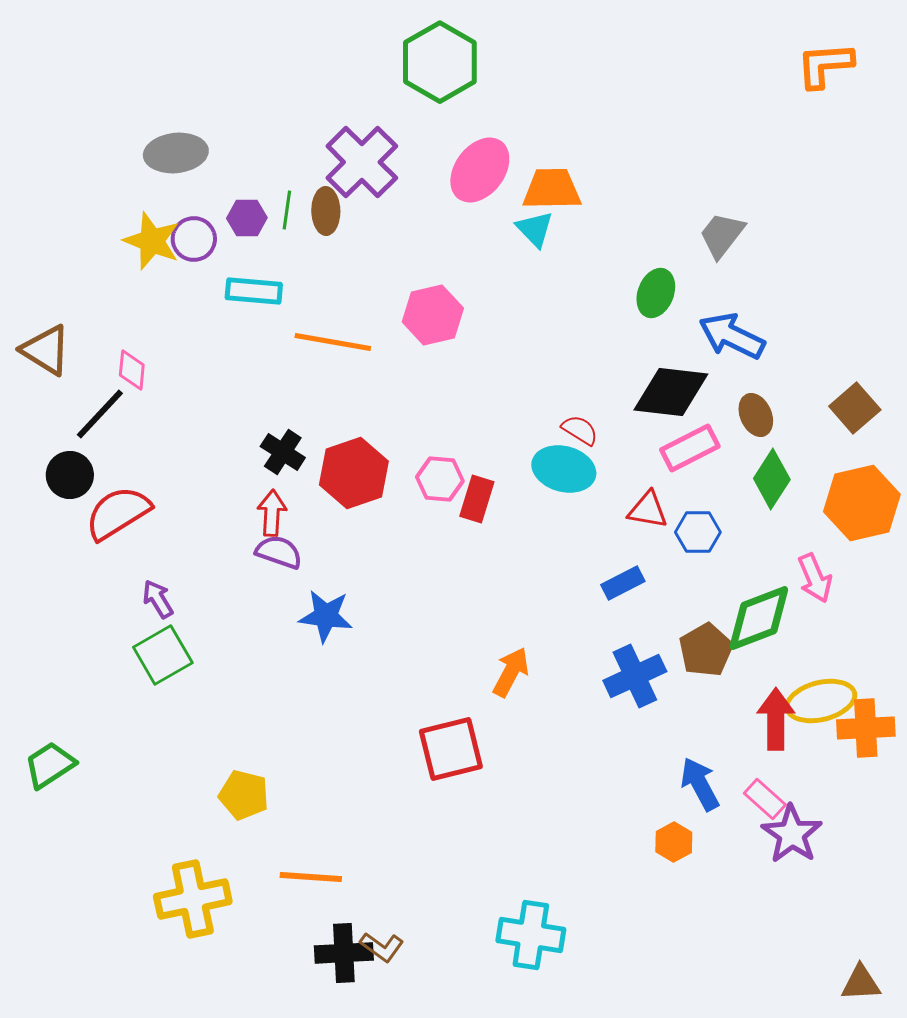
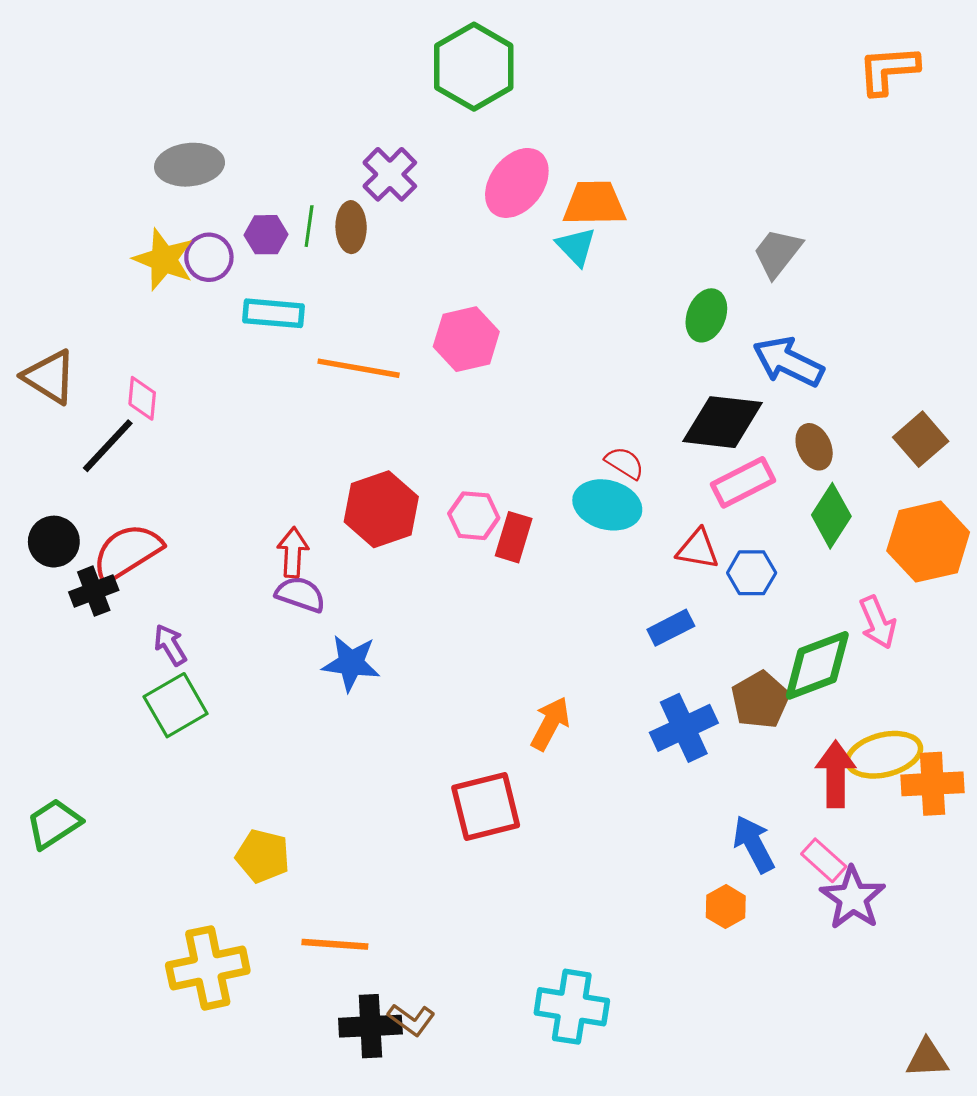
purple cross: (362, 162) -> (390, 174), size x0.7
black cross: (283, 452) -> (94, 591), moved, turned 36
black circle: (70, 475) -> (54, 542), moved

